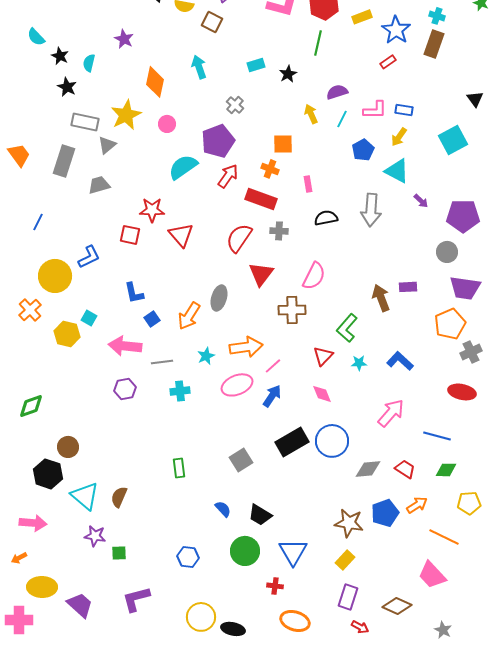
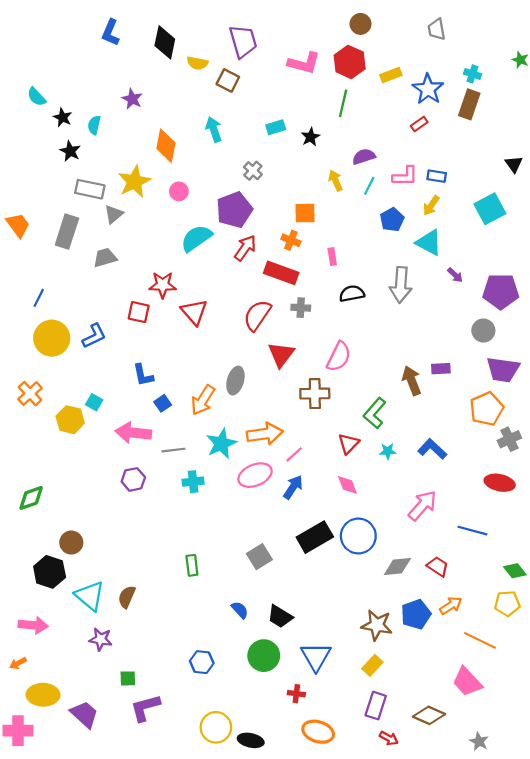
yellow circle: (55, 276) -> (52, 338), moved
cyan star: (206, 356) -> (221, 444), size x1.6
green diamond: (446, 470) -> (515, 571), moved, turned 50
green square: (119, 553) -> (128, 678), moved

